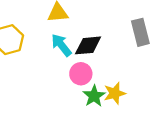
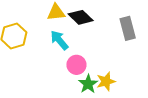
black diamond: (88, 45) -> (81, 17), moved, turned 50

